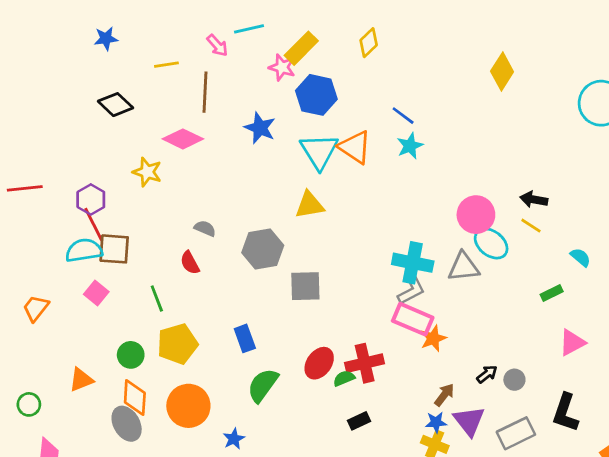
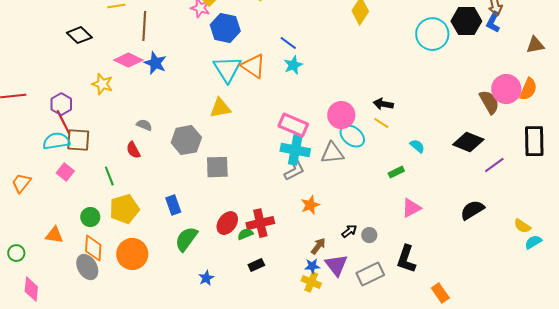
blue star: (260, 128) -> (155, 63), moved
pink rectangle: (413, 319) -> (293, 125), moved
orange triangle: (81, 380) -> (54, 235), turned 30
blue star: (234, 439) -> (206, 278), moved

